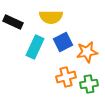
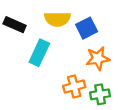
blue square: (63, 42) -> (87, 28), moved

